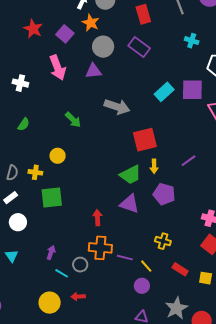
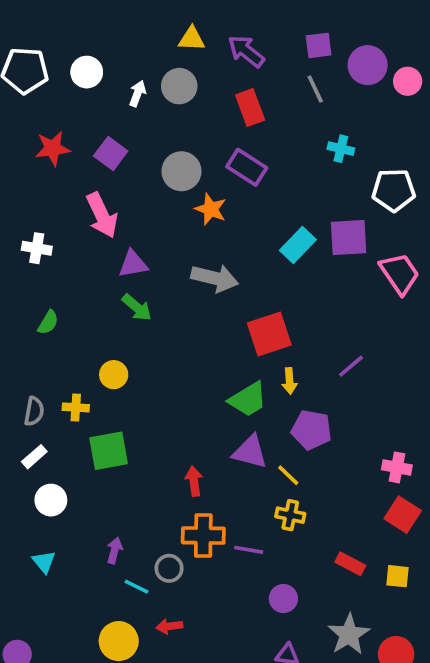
orange star: (91, 23) -> (211, 209), moved
red star: (33, 29) -> (53, 148), turned -30
purple triangle: (93, 71) -> (133, 264), moved
yellow cross: (163, 241) -> (290, 515), moved
yellow line: (146, 266) -> (288, 475), moved

